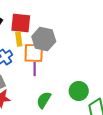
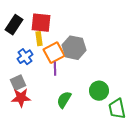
gray hexagon: (44, 39) -> (74, 48), moved
orange square: (34, 53) -> (54, 53), turned -30

